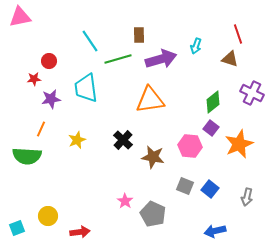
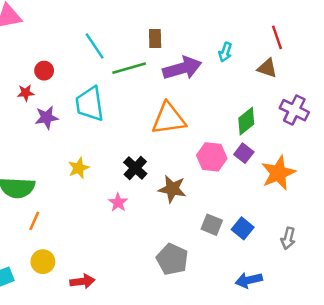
orange line: (41, 129) -> (34, 221), moved
pink hexagon: (190, 146) -> (212, 157), moved
pink star: (125, 201) -> (118, 202), moved

